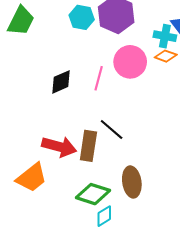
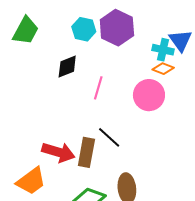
pink circle: (130, 62) -> (149, 95), moved
black diamond: (61, 82) -> (67, 66), moved

